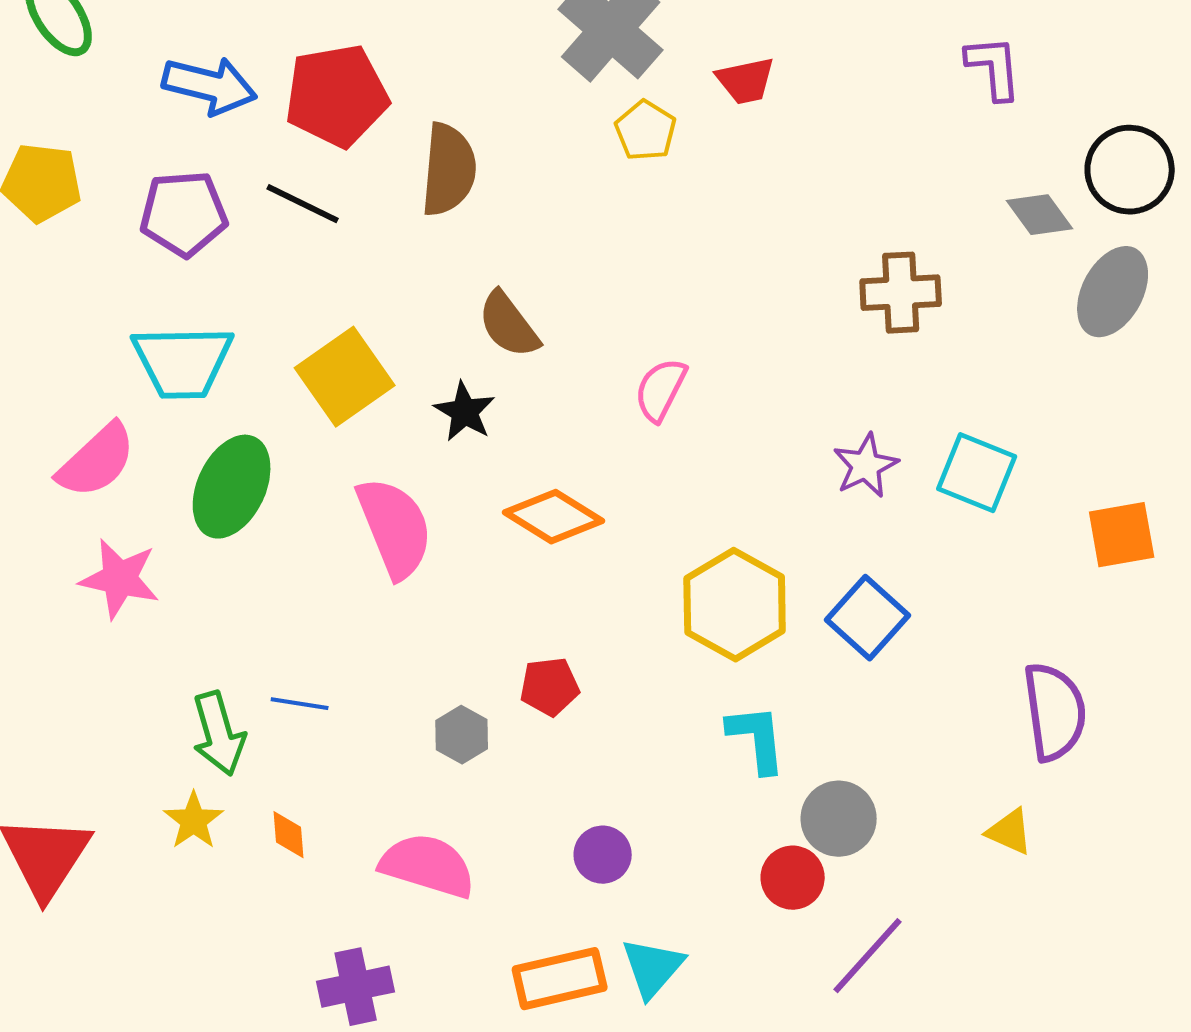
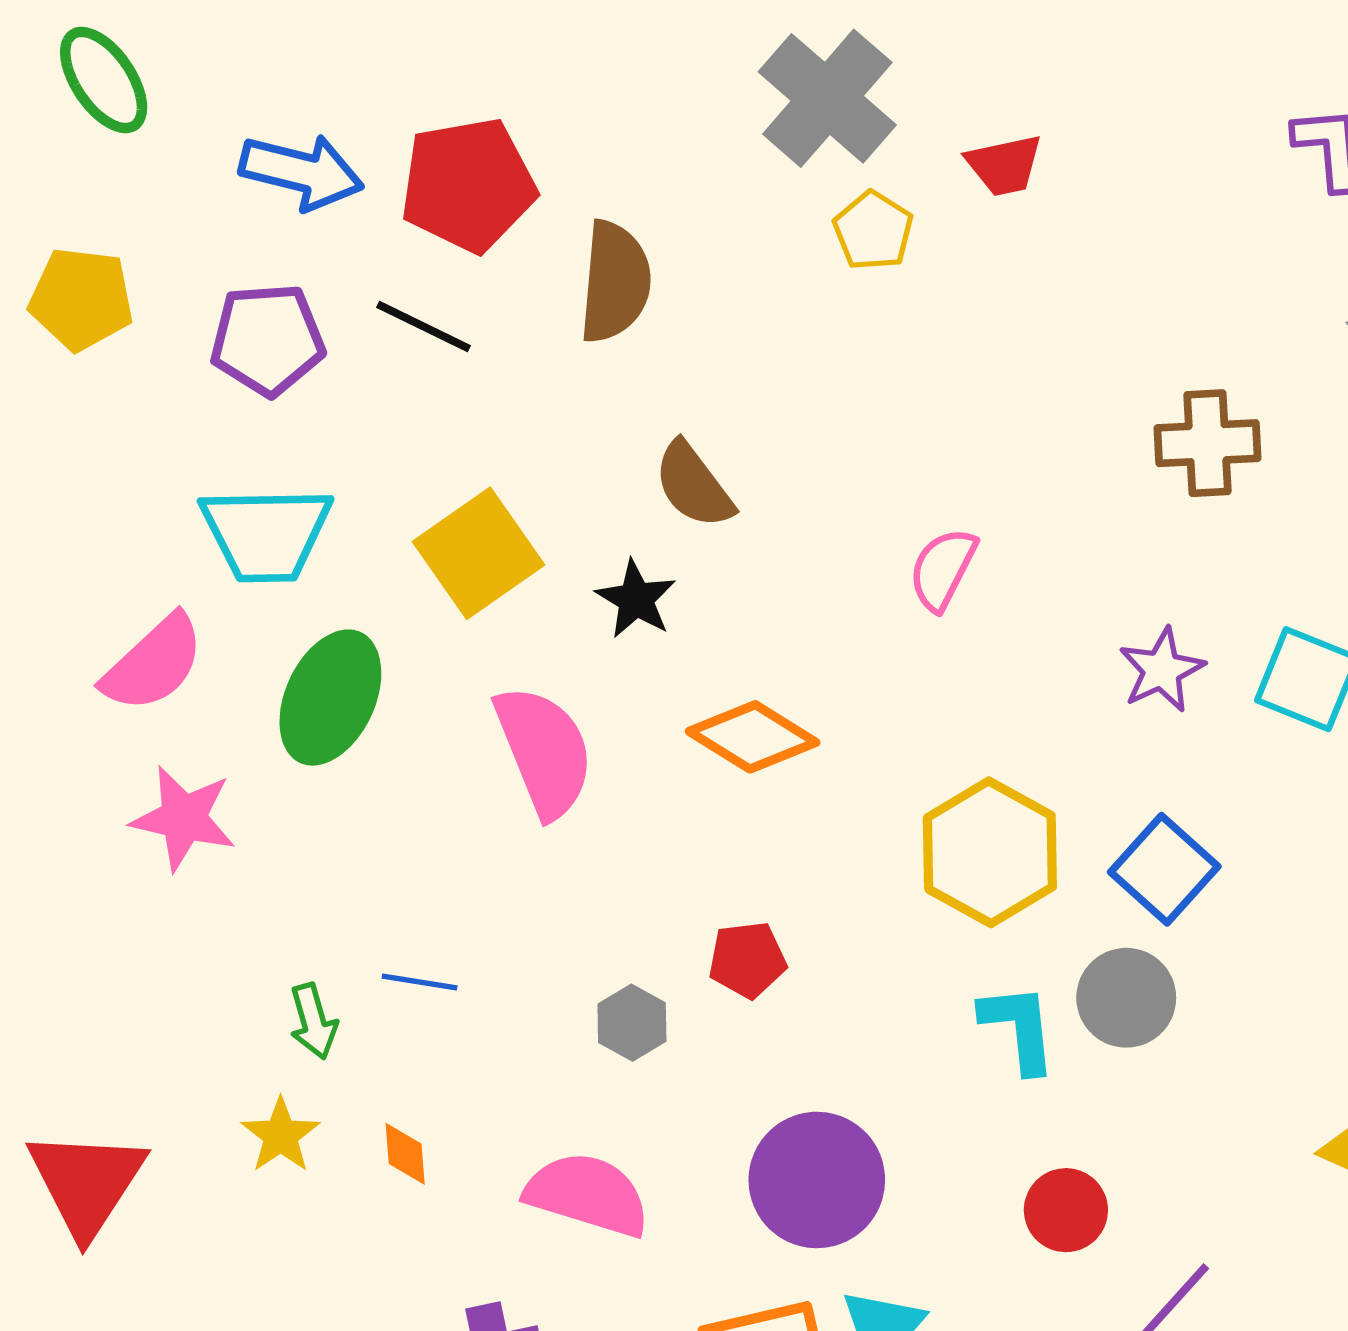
pink semicircle: (661, 390) -> (943, 569), moved
green arrow: (219, 734) -> (313, 1021), size x0.7
gray circle: (839, 819) -> (1126, 998), moved
purple circle: (603, 855) -> (817, 1180), size x1.8

